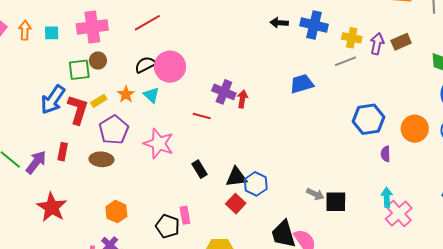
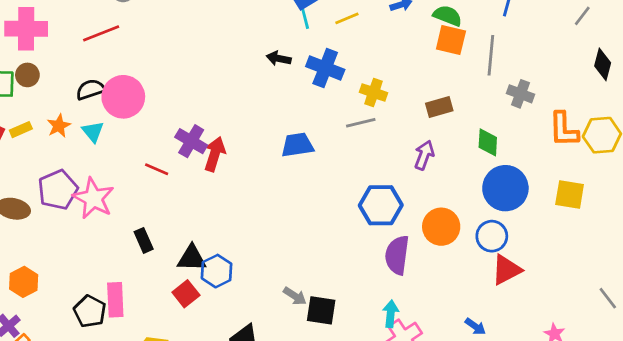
purple arrow: (377, 44) -> (424, 155), moved
red arrow: (242, 99) -> (215, 154), size x1.4
purple pentagon: (114, 130) -> (58, 190), moved
purple semicircle: (386, 154) -> (397, 255), size x1.8
pink rectangle: (185, 215) -> (115, 300), size x1.4

